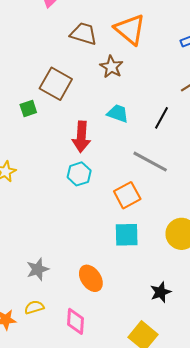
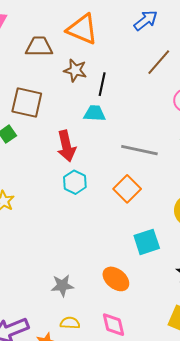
black line: (162, 118) -> (102, 84), moved
cyan square: (127, 235) -> (147, 242), moved
gray star: (38, 269) -> (62, 286), turned 30
yellow semicircle: (34, 307) -> (70, 323), turned 36

